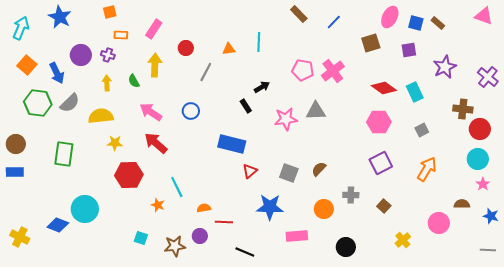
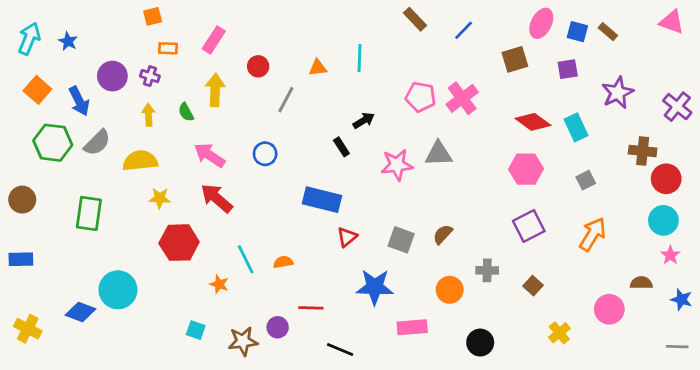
blue star: (60, 17) -> (68, 41), moved, size x0.6
blue rectangle: (15, 172) -> (21, 259), moved
orange semicircle: (204, 208) -> (283, 262), moved

